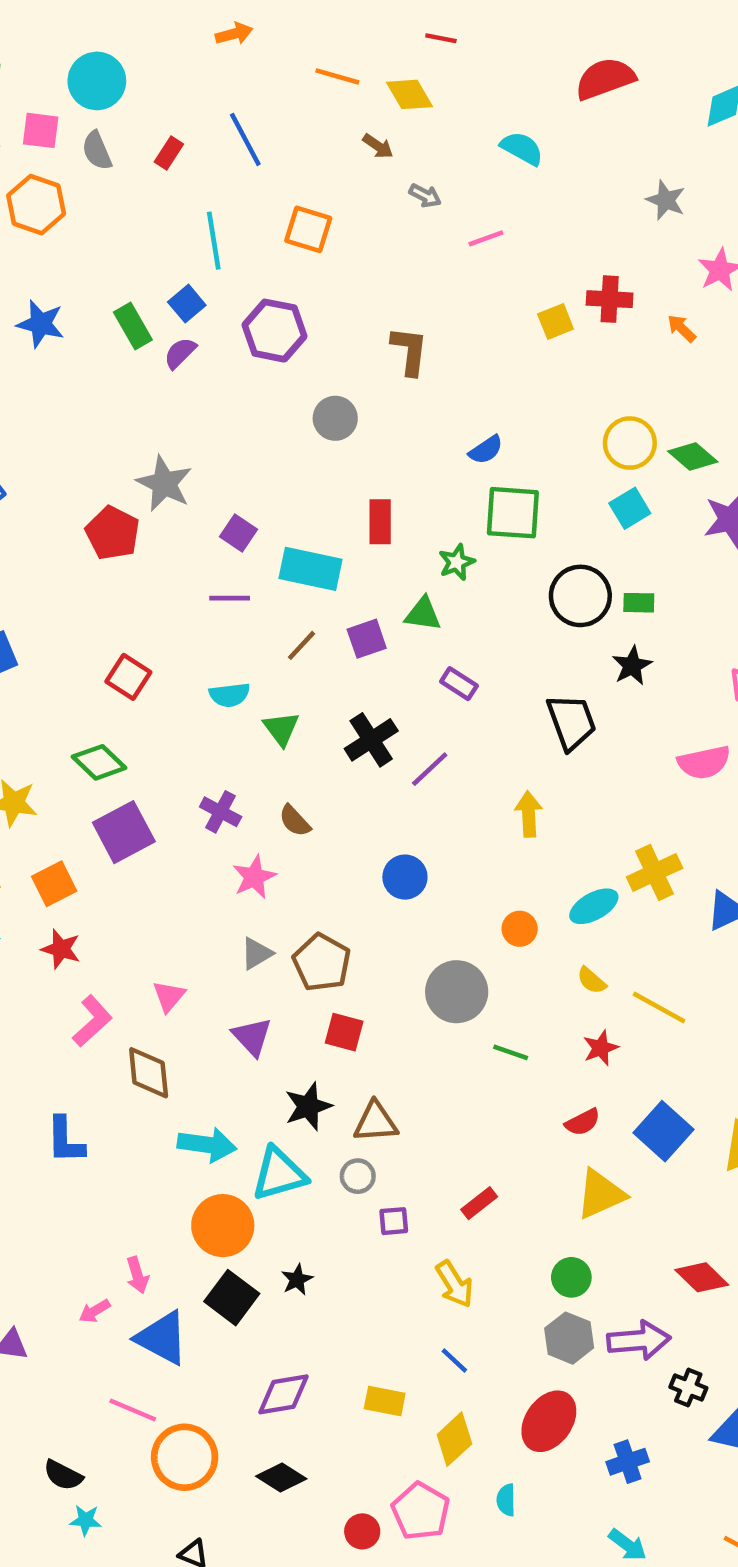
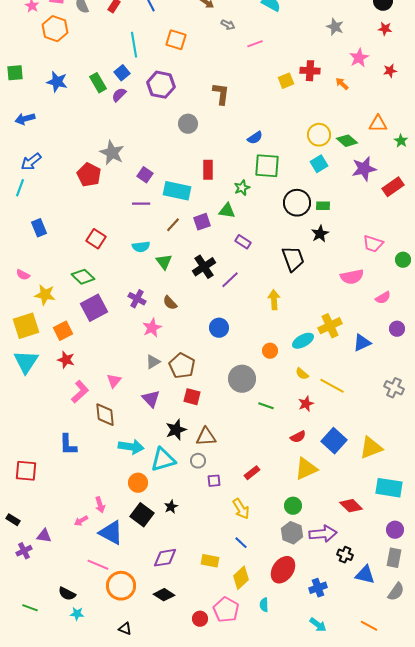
orange circle: (223, 1226) -> (138, 483), size x0.7

